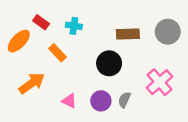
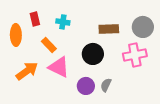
red rectangle: (41, 22) -> (35, 19), turned 40
orange ellipse: (19, 41) -> (16, 35), turned -45
pink cross: (160, 82) -> (135, 55), moved, turned 30
pink triangle: (69, 101) -> (59, 67), moved, size x1.6

